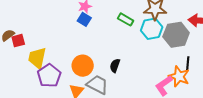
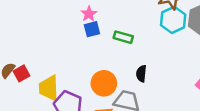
blue square: (84, 19) -> (92, 29), turned -32
green rectangle: (126, 19) -> (123, 37), moved

